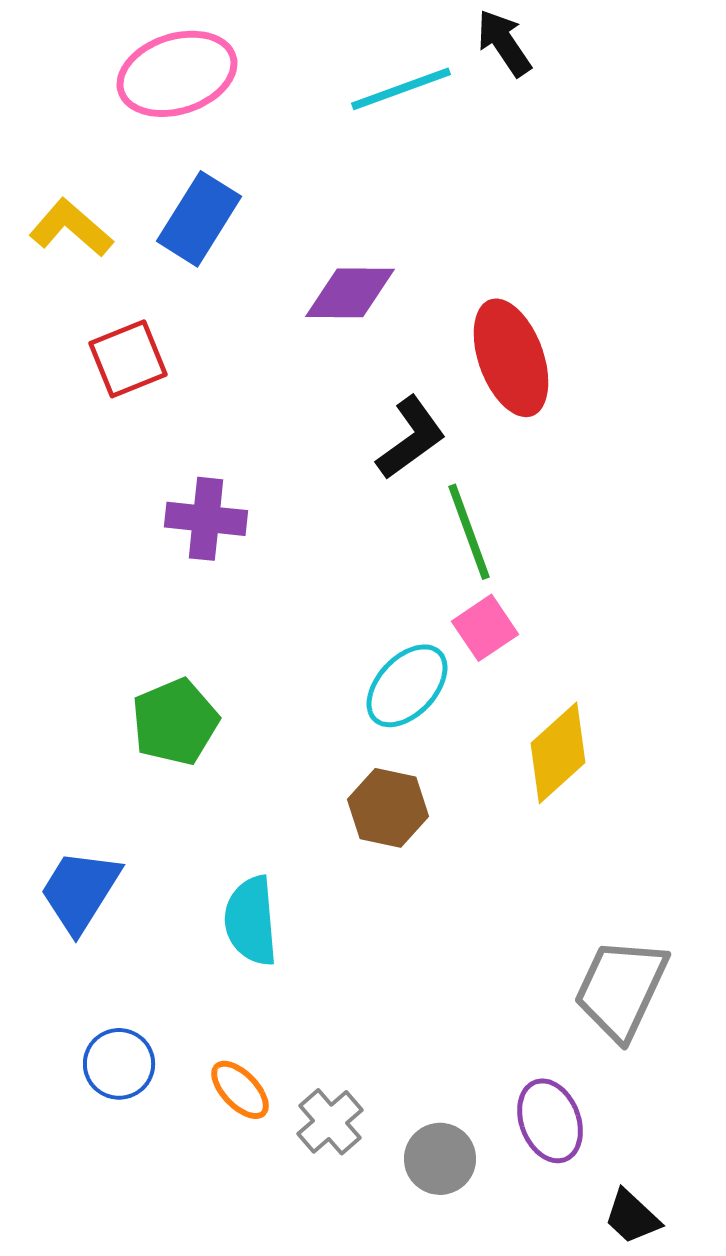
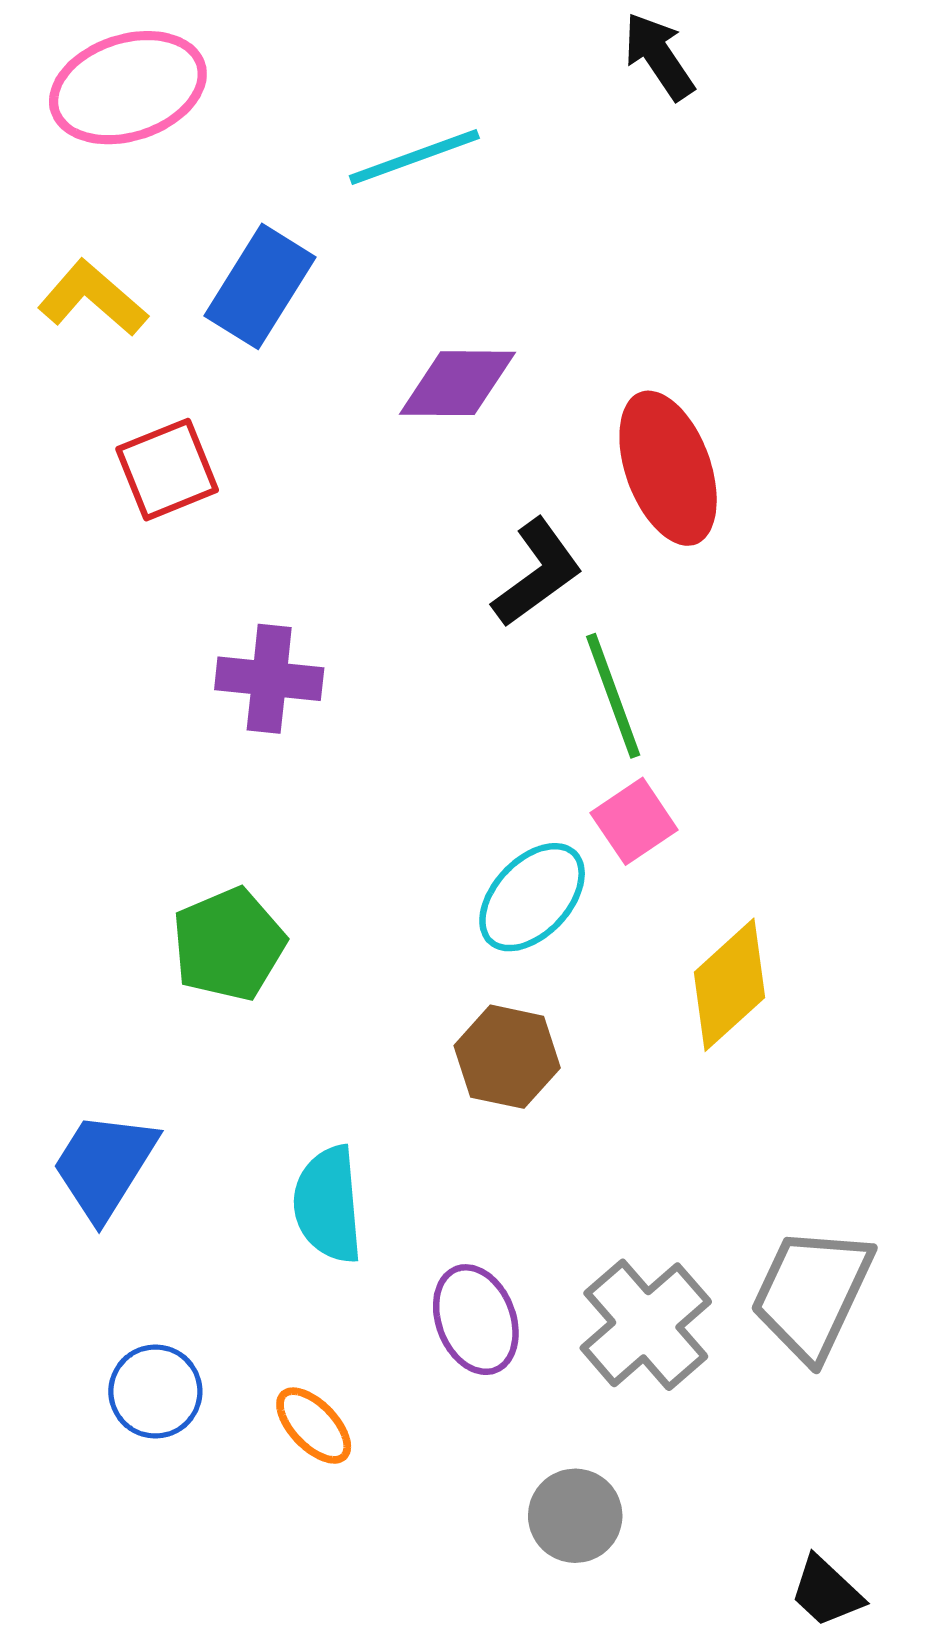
pink ellipse: (177, 74) -> (128, 88), moved
cyan line: (401, 89) -> (414, 157), moved
purple ellipse: (550, 1121) -> (476, 1320), moved
gray cross: (330, 1122) -> (646, 1325), moved, size x1.5

